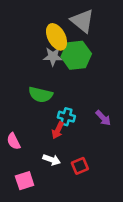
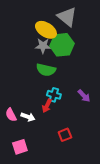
yellow ellipse: (57, 37) -> (46, 30), turned -30
green semicircle: (41, 95) -> (46, 70), moved
white arrow: (52, 160) -> (28, 117), moved

